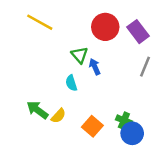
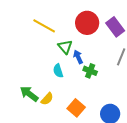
yellow line: (40, 22) -> (44, 26), moved
green cross: (124, 120) -> (90, 71), moved

